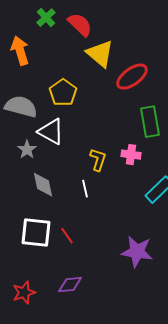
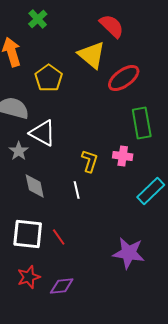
red semicircle: (80, 25) -> (112, 26), moved
yellow pentagon: (63, 93) -> (49, 78), moved
red star: (24, 293) -> (29, 277), moved

